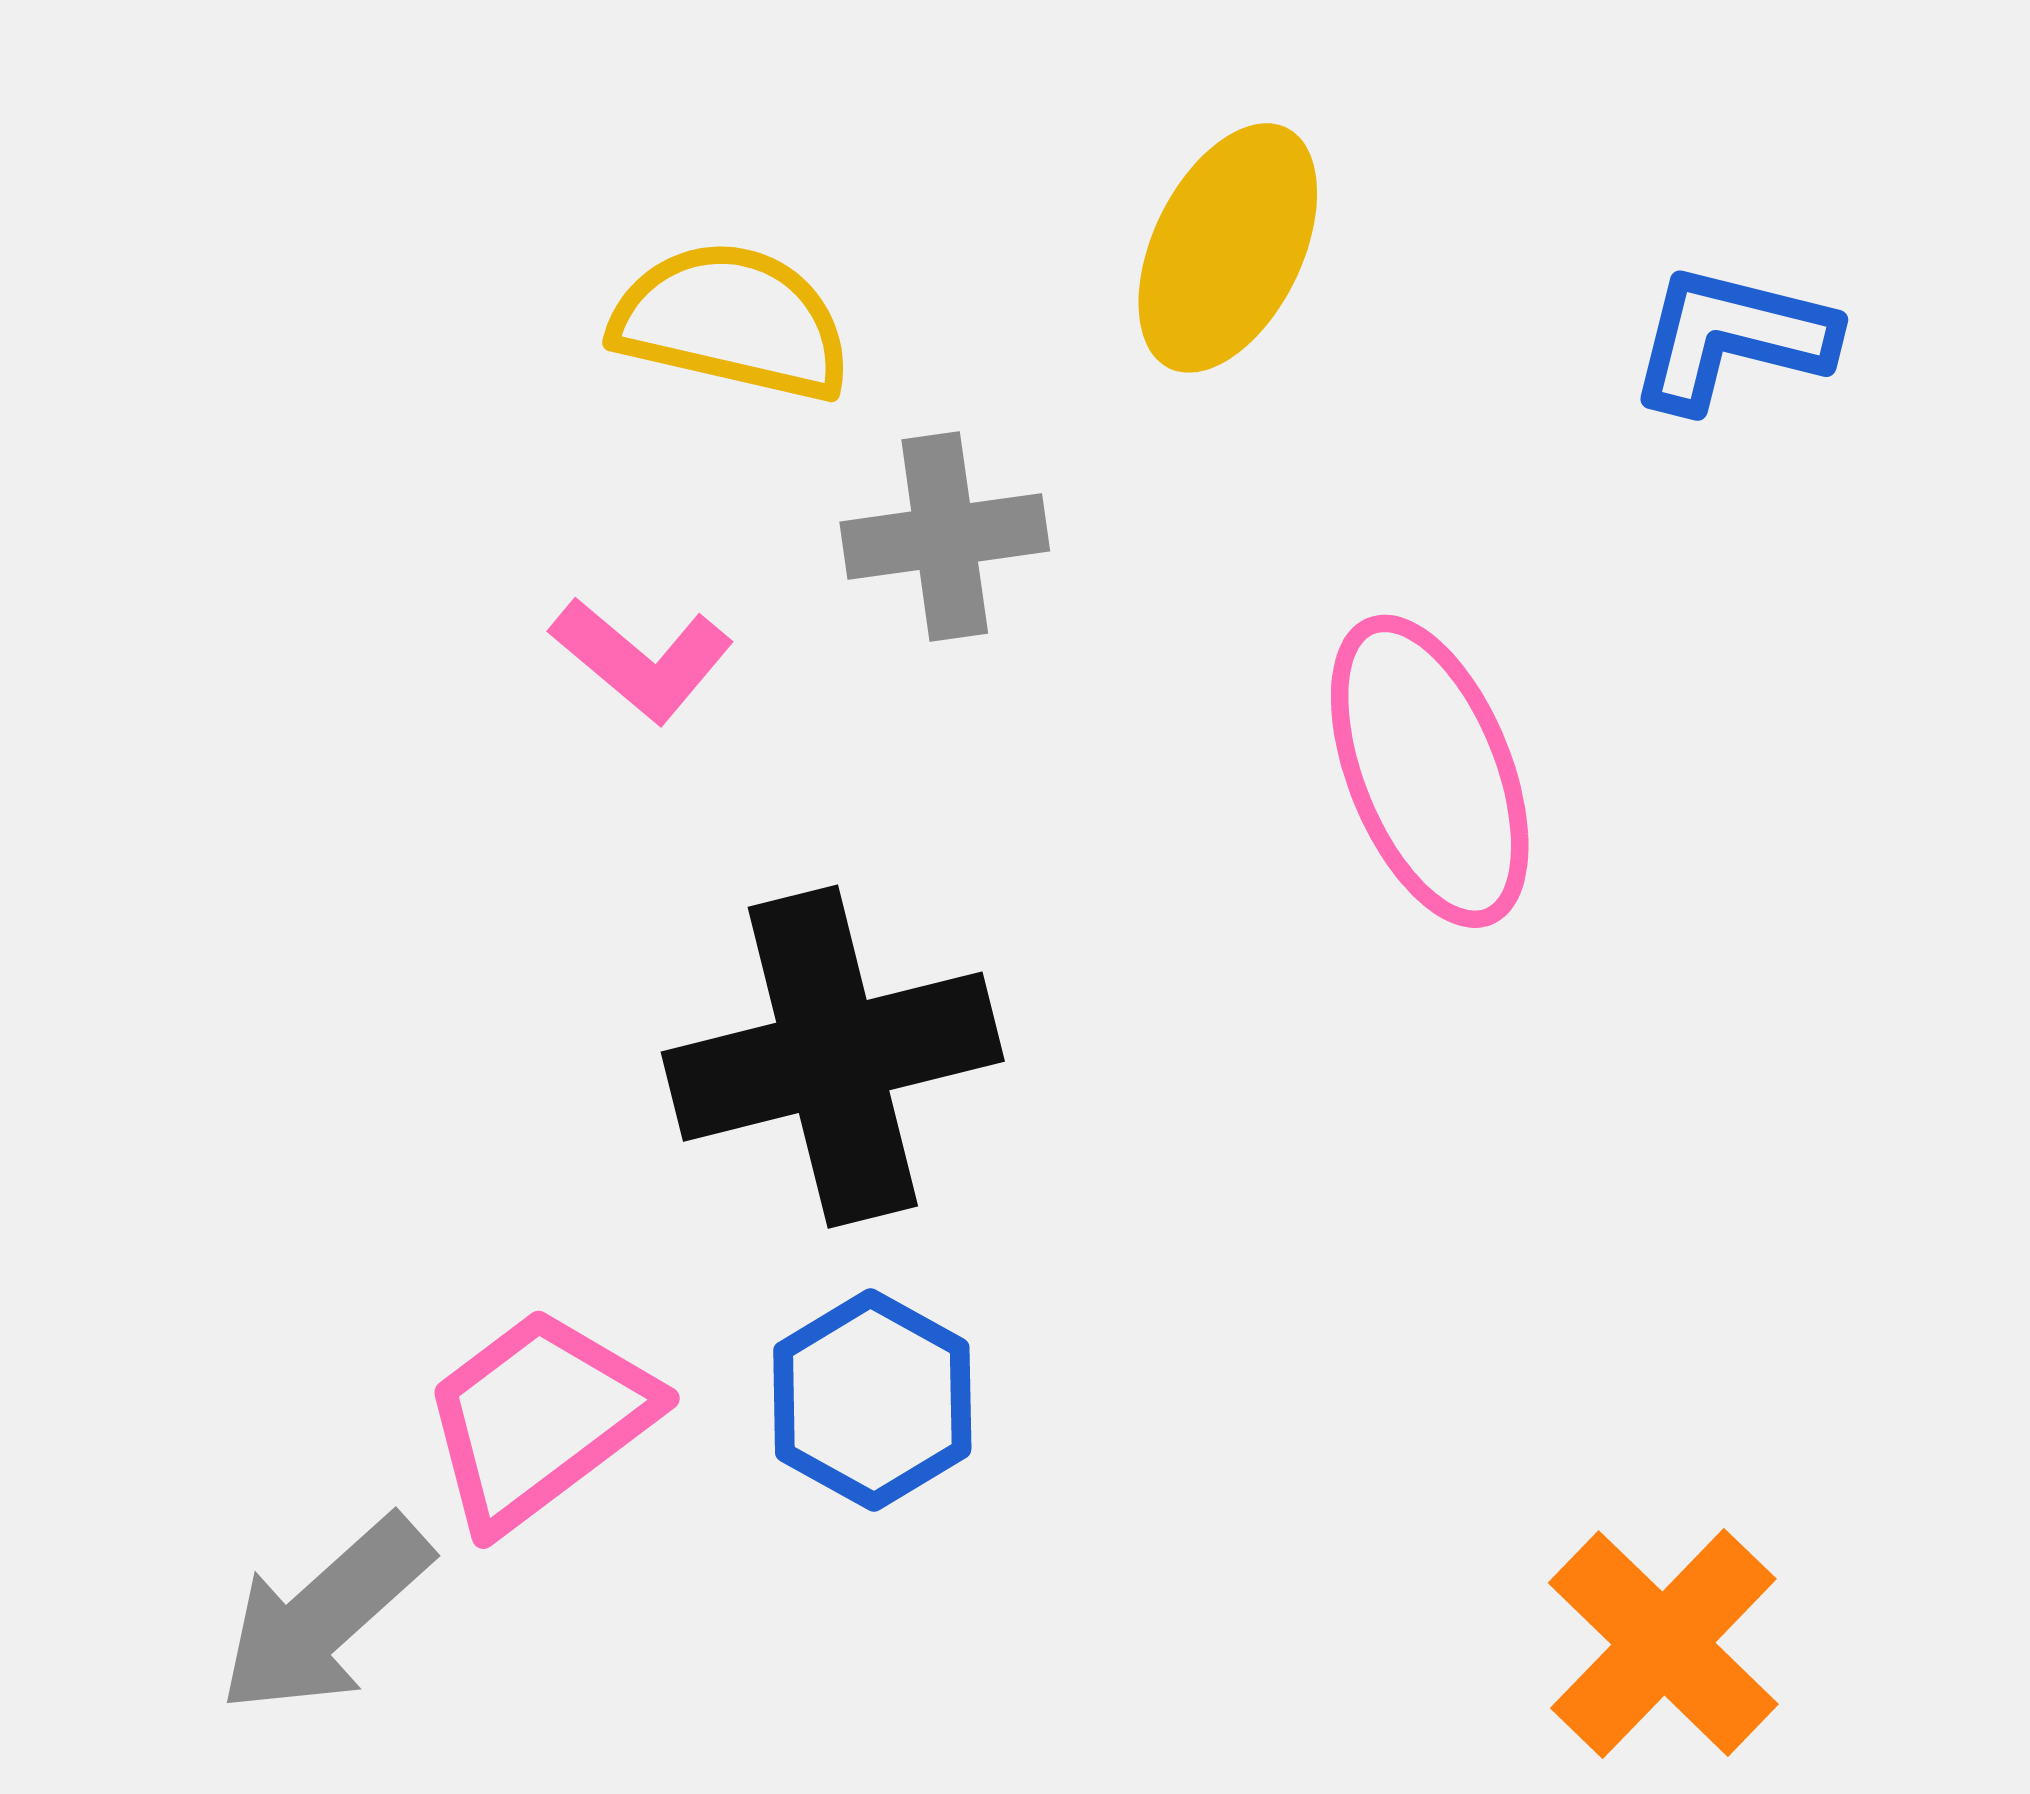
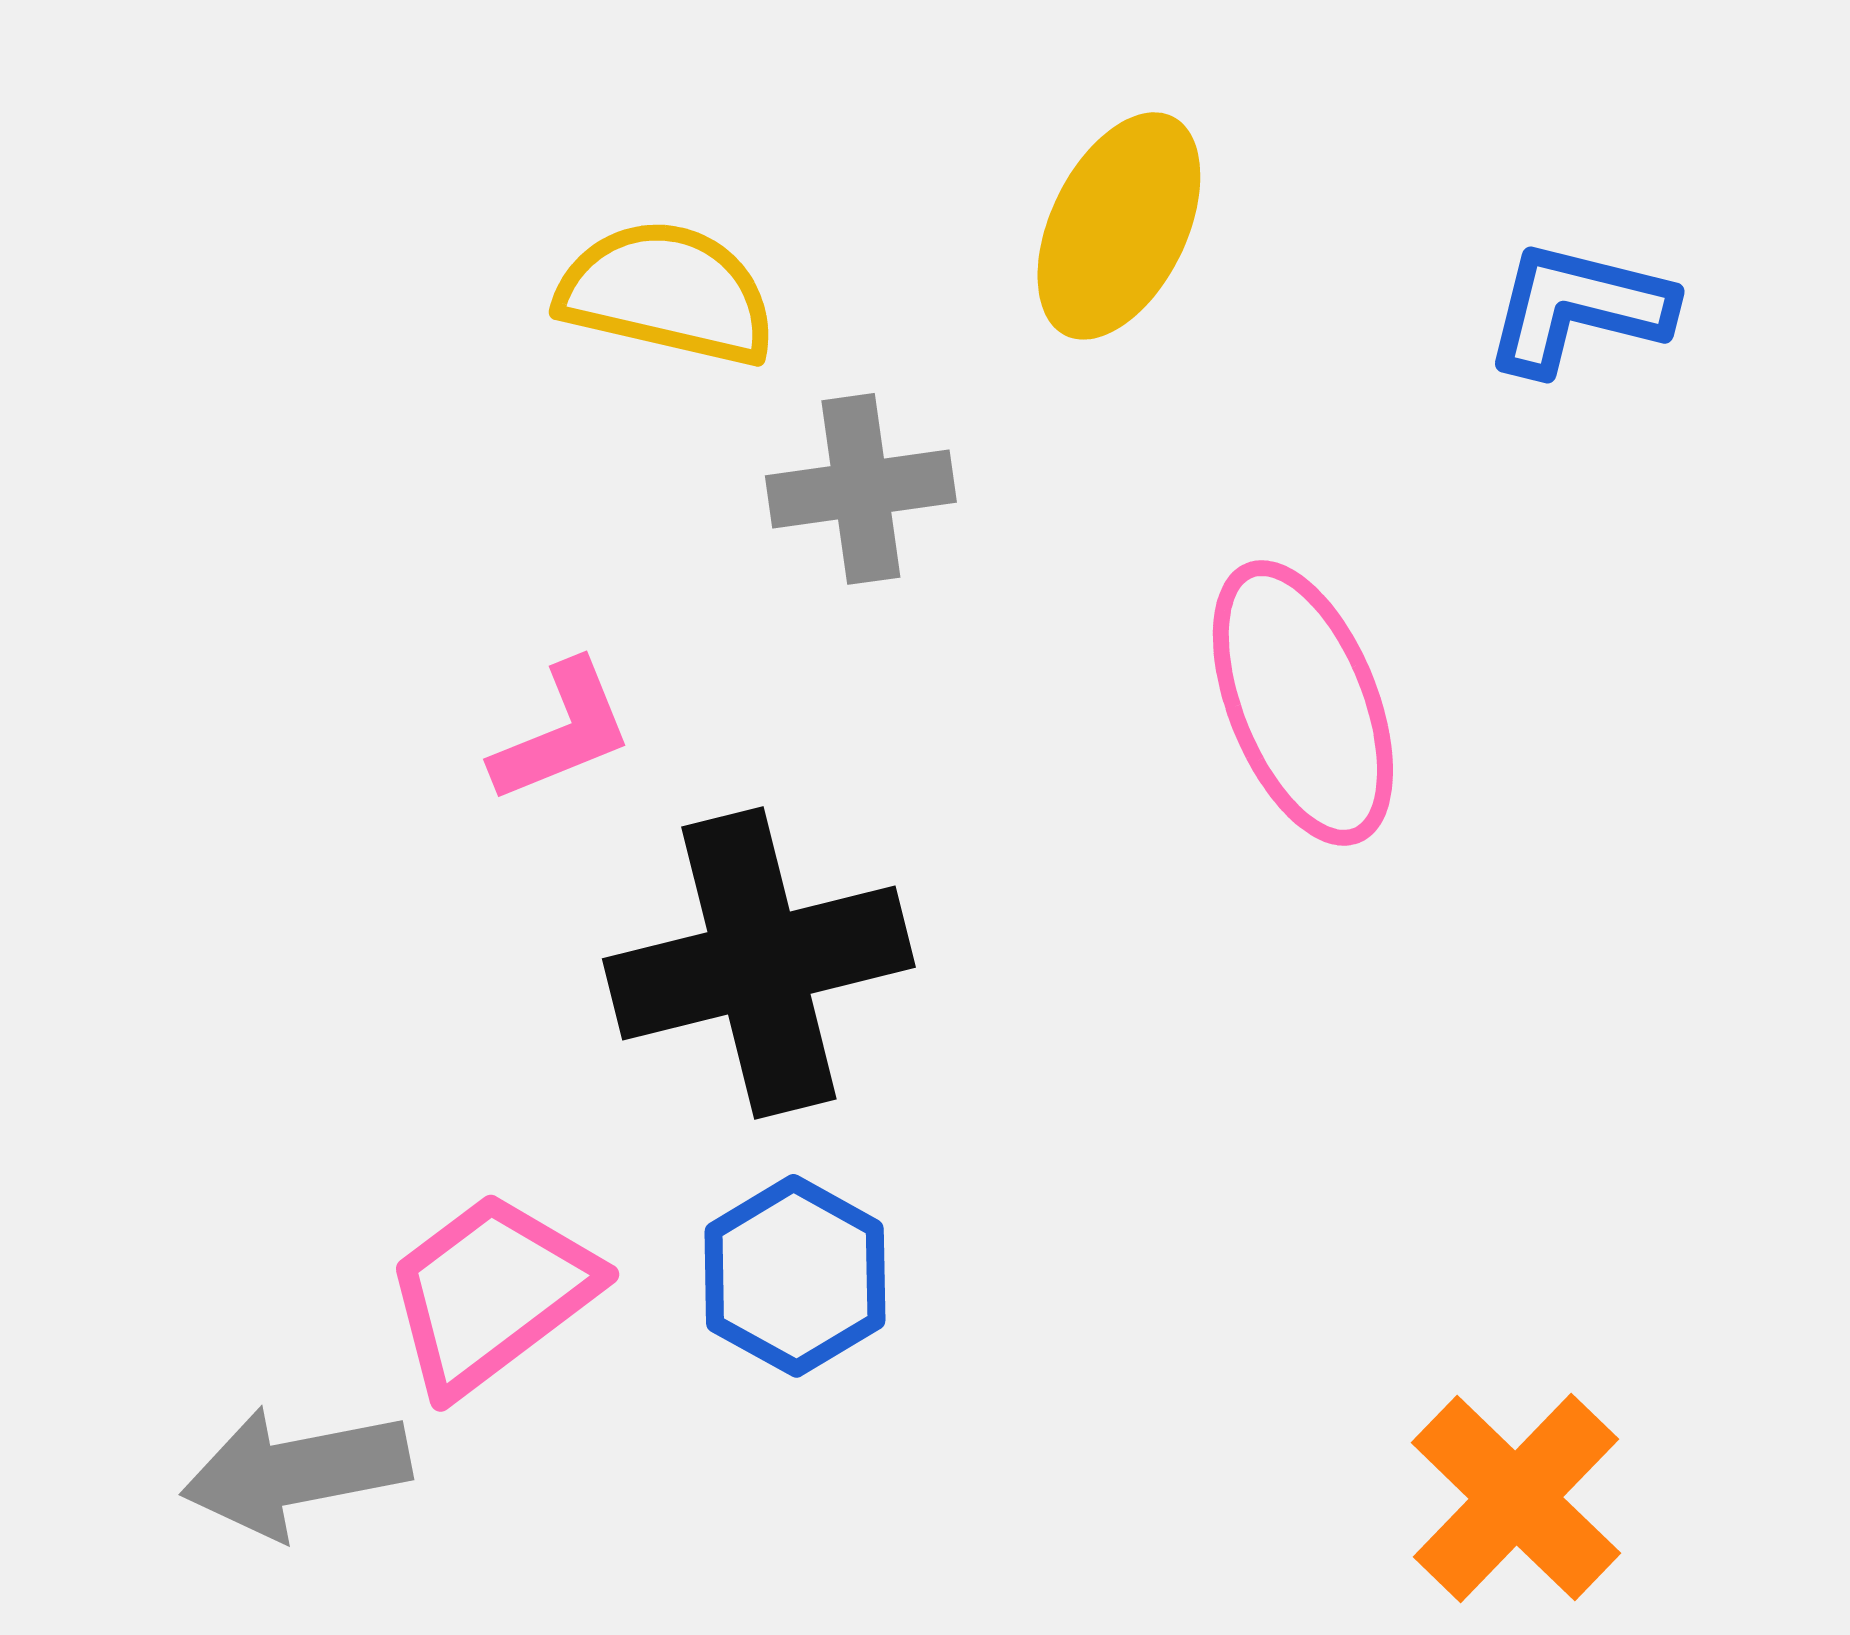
pink L-shape: (642, 659) -> (562, 732), moved, turned -62
gray arrow: (325, 1615) -> (296, 1472), turned 31

